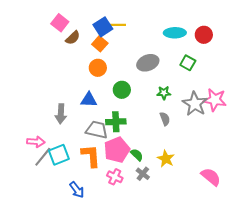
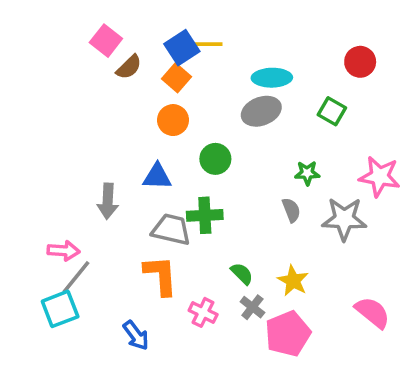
cyan ellipse: (175, 33) -> (272, 78), moved
green star: (164, 93) -> (307, 173), moved
gray star: (195, 104) -> (344, 219), moved, turned -30
pink pentagon: (117, 150) -> (288, 334), moved
cyan square: (59, 155) -> (60, 309), moved

